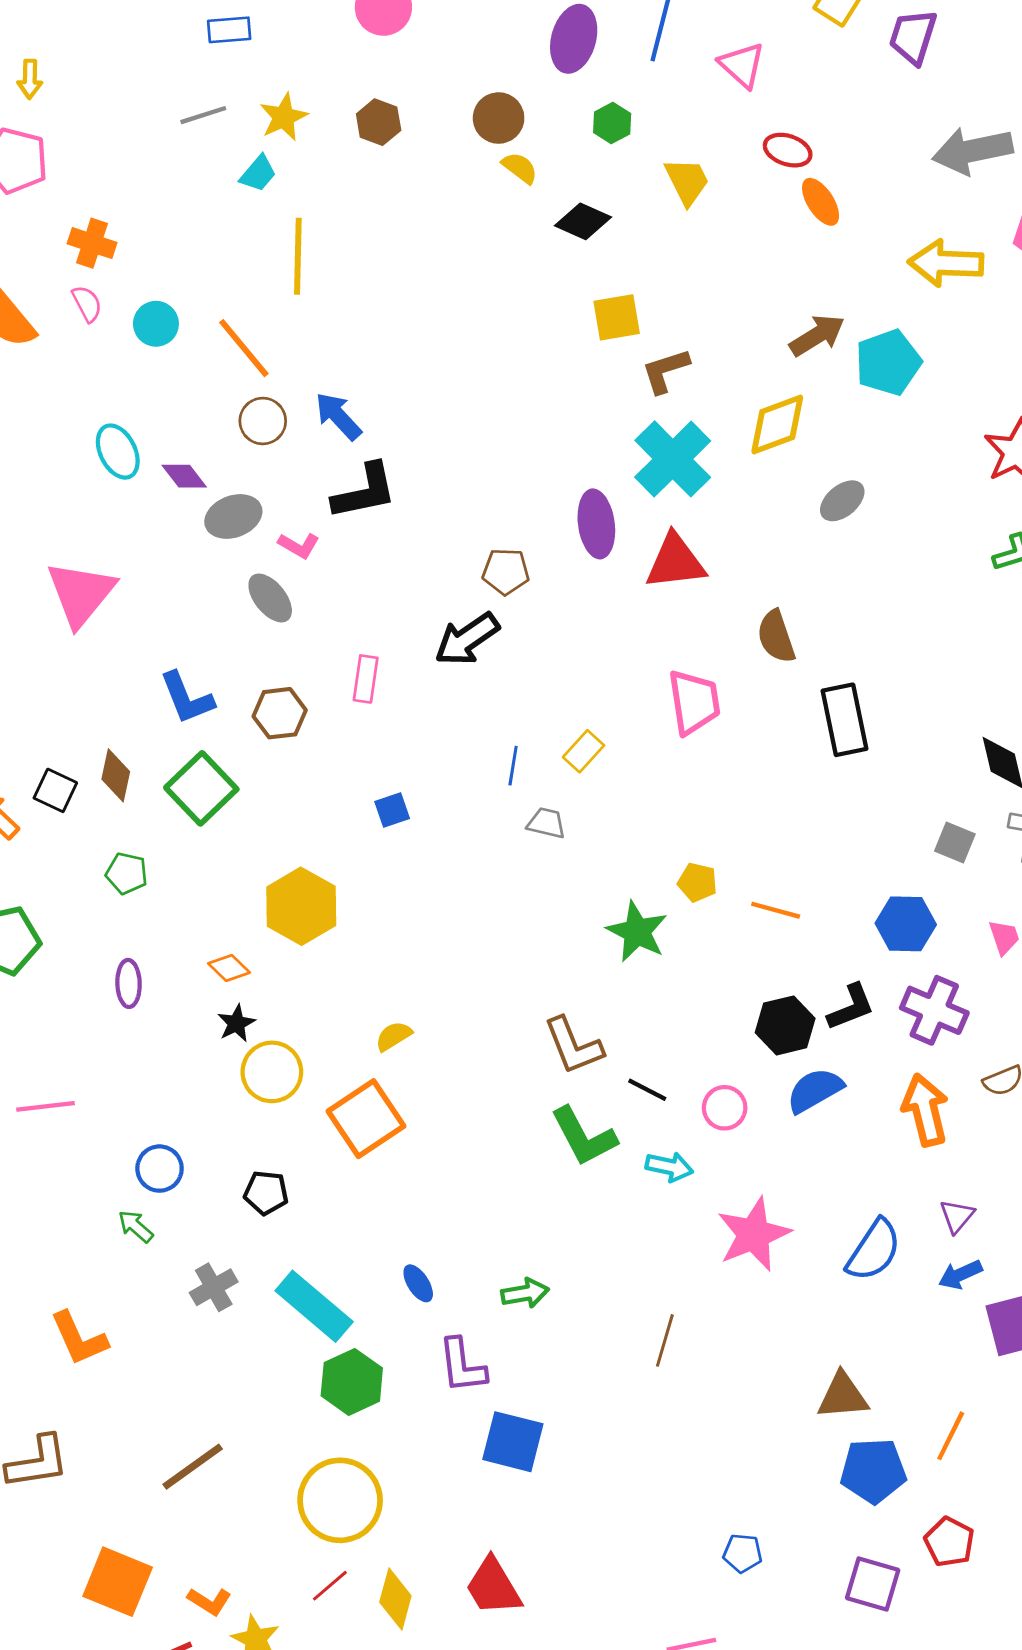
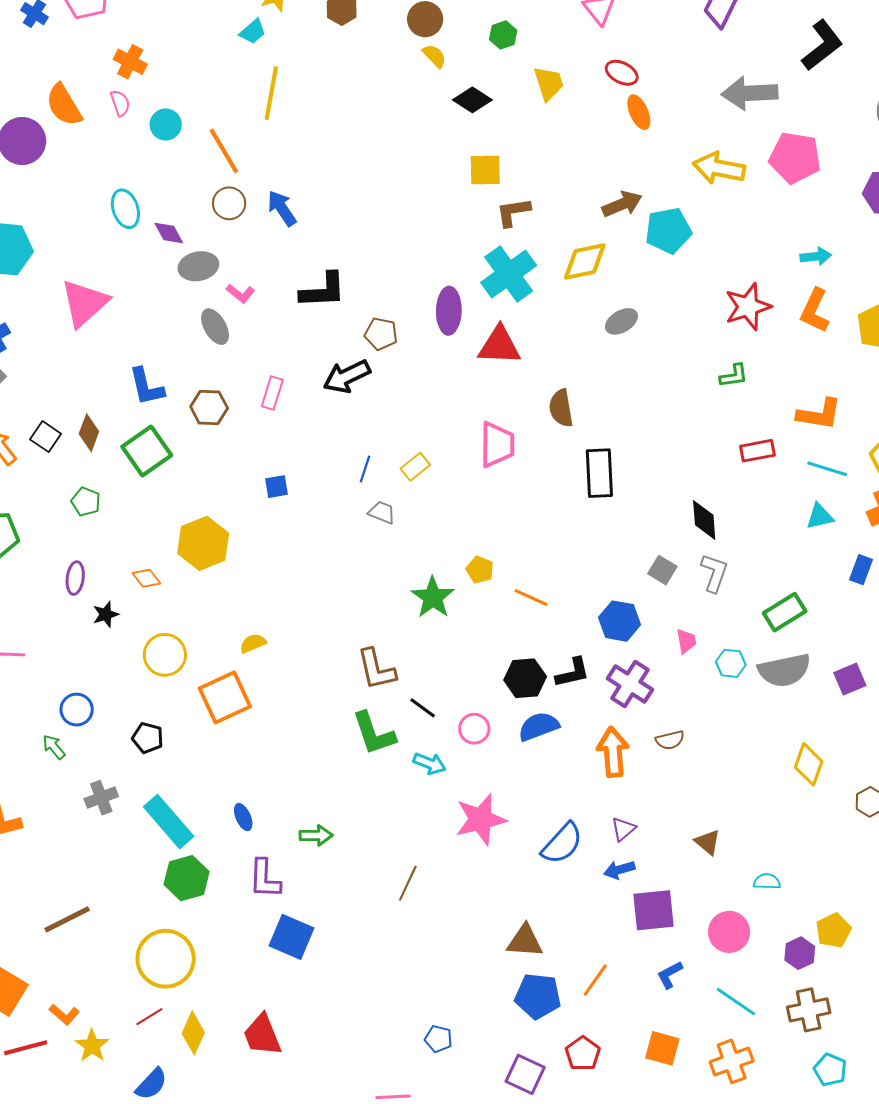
black L-shape: (365, 491) -> (323, 290), moved
black star: (236, 1023) -> (106, 614), moved

